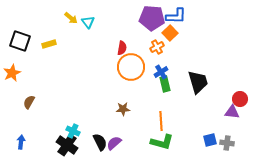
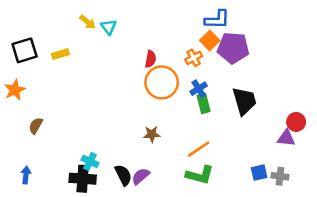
purple pentagon: (152, 18) -> (233, 48), moved
black square: (20, 41) -> (25, 50), turned -35
orange line: (161, 121) -> (199, 149), turned 60
black cross: (67, 145) -> (83, 179), turned -30

